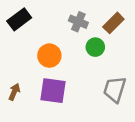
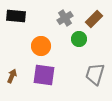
black rectangle: (19, 19) -> (16, 16), turned 42
gray cross: (78, 22) -> (65, 18), turned 35

